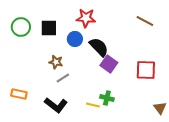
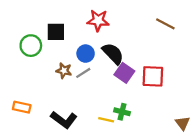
green circle: (21, 27) -> (31, 46), moved
blue circle: (75, 39) -> (86, 54), moved
red square: (146, 70) -> (153, 76), moved
gray line: (63, 78) -> (83, 73), moved

